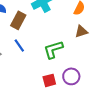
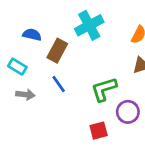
purple circle: (71, 76) -> (128, 112), moved

